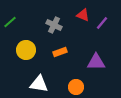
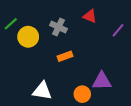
purple line: (102, 23) -> (118, 30), moved
yellow circle: (26, 50) -> (28, 37), moved
purple triangle: (96, 62) -> (102, 81), moved

